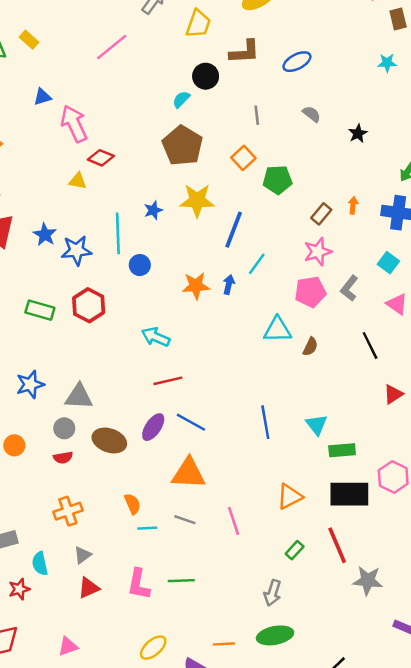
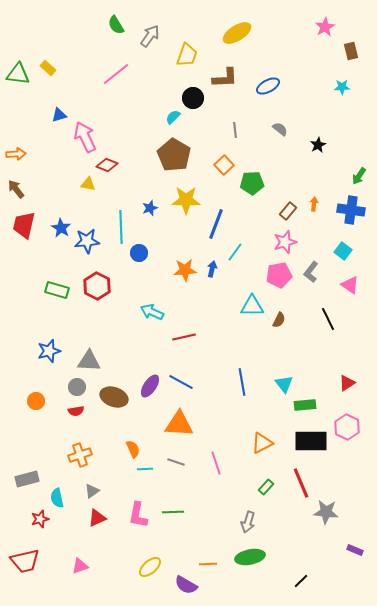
red line: (168, 381) -> (184, 337), moved
red triangle: (393, 394) -> (347, 383), moved

